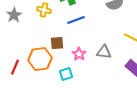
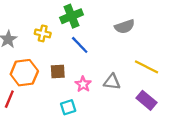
blue line: (76, 20) -> (80, 45), turned 66
orange hexagon: (40, 59) -> (24, 73), moved

